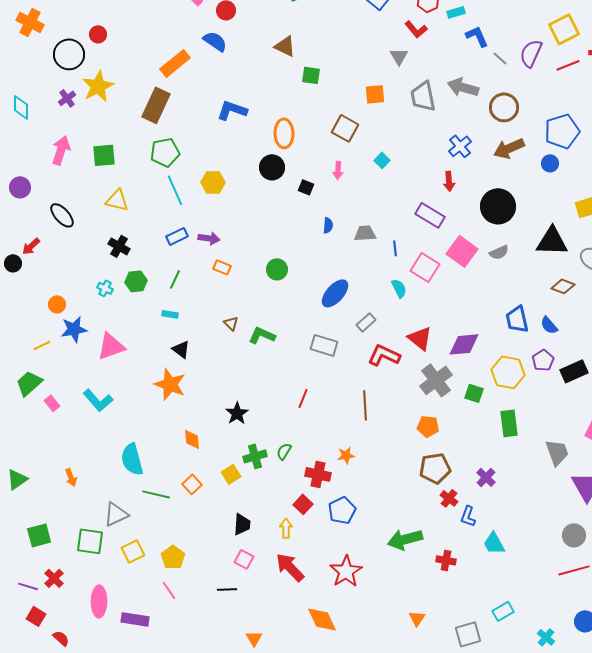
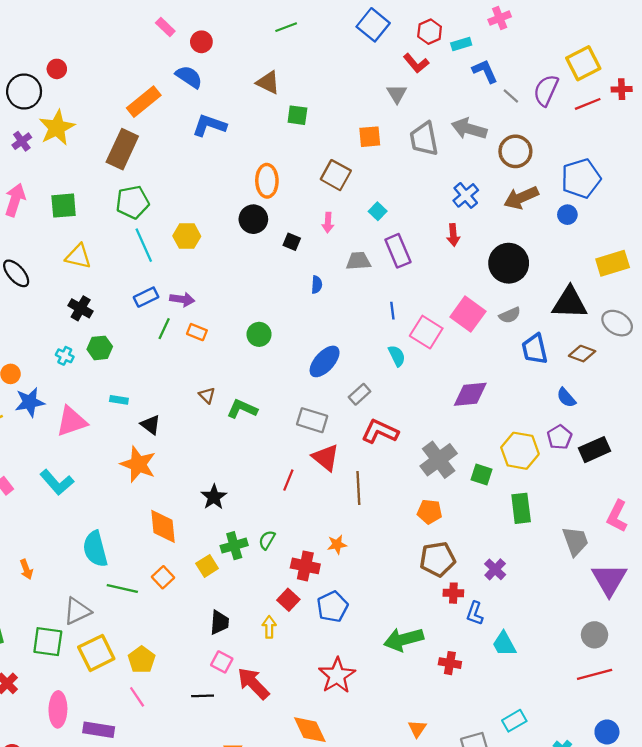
blue L-shape: (232, 110) -> (209, 125), moved
purple rectangle: (430, 215) -> (398, 251), moved, turned 36
gray trapezoid: (365, 233) -> (358, 261), moved
green line: (175, 279) -> (164, 329), moved
cyan rectangle: (170, 314) -> (119, 400), moved
blue trapezoid: (517, 319) -> (535, 349), moved
red triangle: (420, 338) -> (326, 457), moved
purple diamond: (464, 344) -> (470, 394), moved
orange diamond: (192, 439) -> (163, 526), size x1.5
red cross: (449, 498) -> (453, 593), turned -36
yellow square: (133, 551) -> (96, 653), size x1.4
red arrow: (290, 567) -> (253, 683), moved

